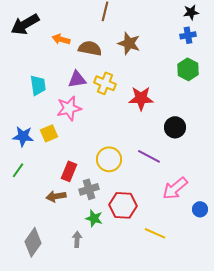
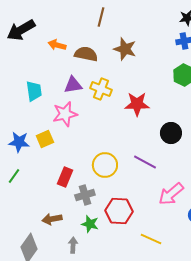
brown arrow: (56, 196) -> (52, 219), moved

